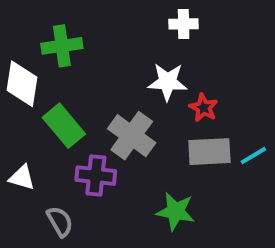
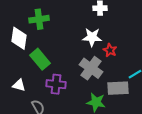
gray cross: (132, 136) -> (91, 68), moved
gray rectangle: (209, 152) -> (118, 88), moved

